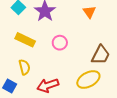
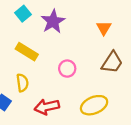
pink circle: (60, 43) -> (67, 69), moved
brown trapezoid: (101, 55) -> (112, 62), moved

